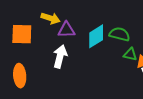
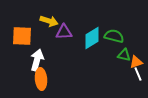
white arrow: (60, 56) -> (37, 60), moved
orange ellipse: (20, 76) -> (41, 79), moved

